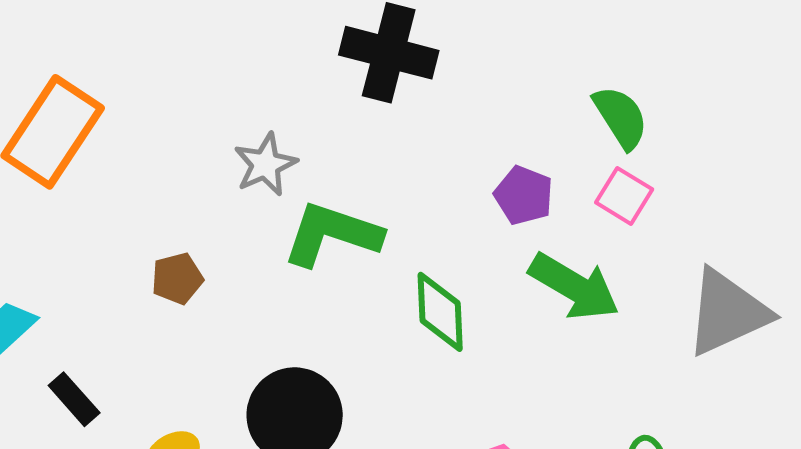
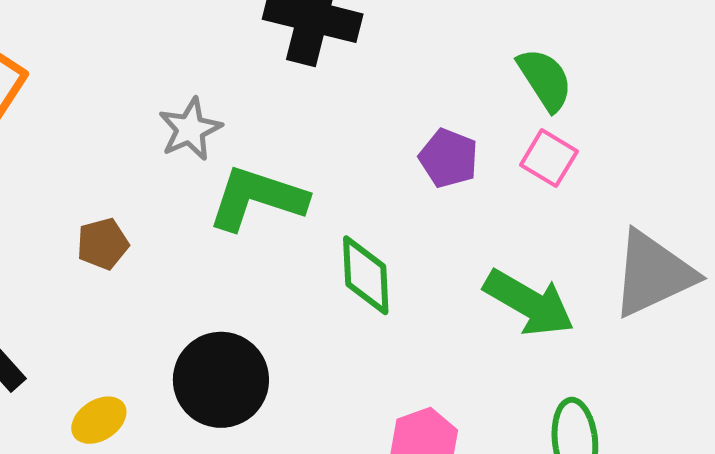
green arrow: (574, 287) -> (529, 303), moved

